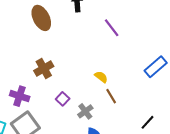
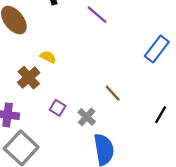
yellow semicircle: (101, 77) -> (48, 57), moved

